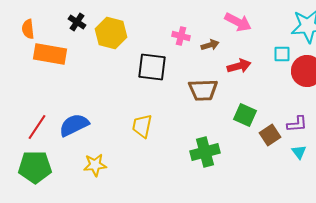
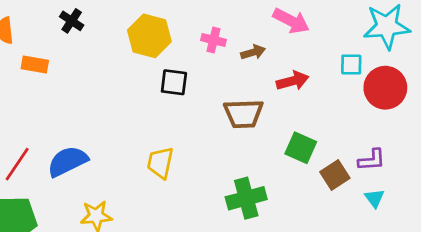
yellow hexagon: (111, 33) -> (149, 36), moved
orange rectangle: (50, 54) -> (35, 65), size x0.6
black square: (152, 67) -> (174, 82), size x0.7

